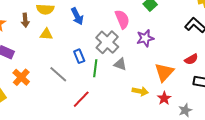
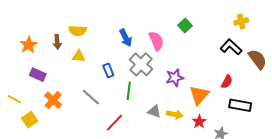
blue arrow: (77, 16) -> (126, 38), moved
purple star: (145, 38) -> (175, 78), moved
blue rectangle: (79, 56) -> (108, 71), moved
red semicircle: (191, 59) -> (227, 82), turned -32
gray triangle: (120, 64) -> (154, 111), moved

